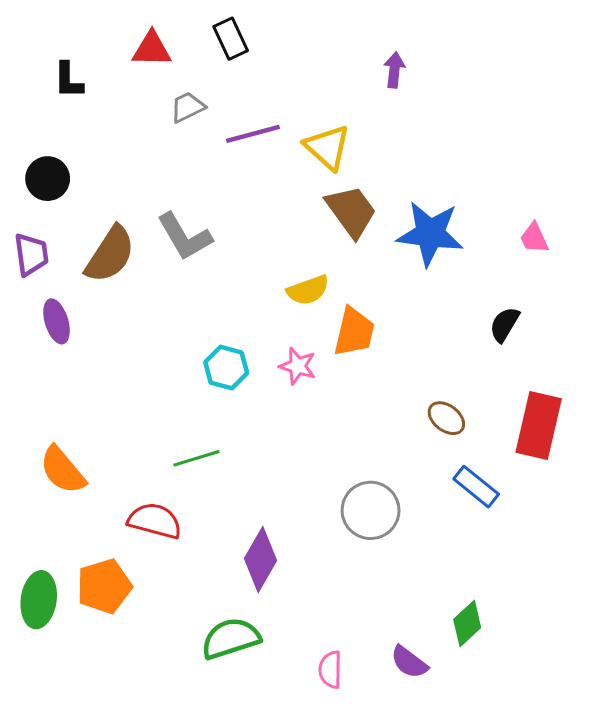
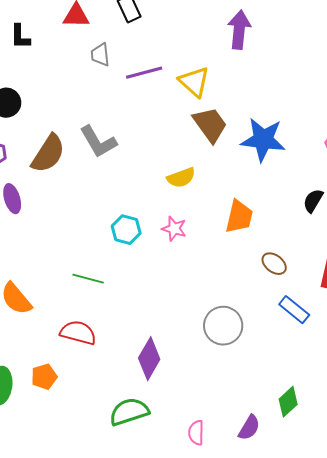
purple arrow: (394, 70) -> (239, 30), size x1.6
gray trapezoid: (187, 107) -> (100, 55), turned -70
orange trapezoid: (354, 332) -> (239, 217), moved
green line: (196, 458) -> (88, 279), moved, turned 32
orange pentagon: (104, 586) -> (44, 377), size x0.7
purple semicircle: (409, 662) -> (249, 428), turned -96

